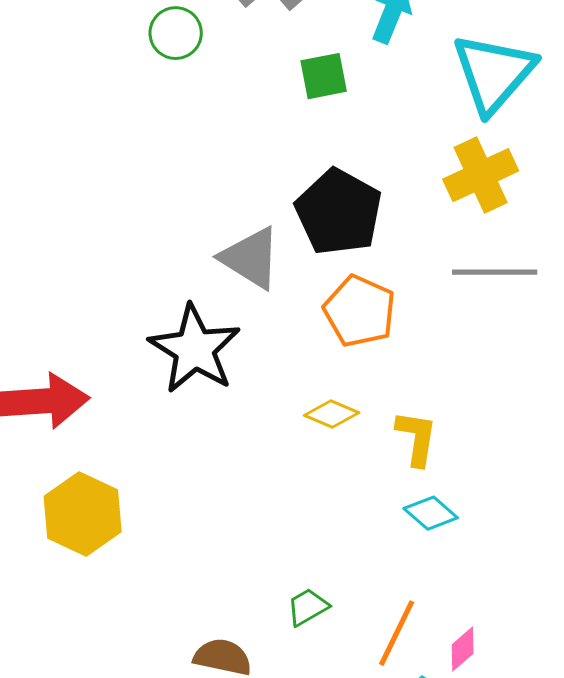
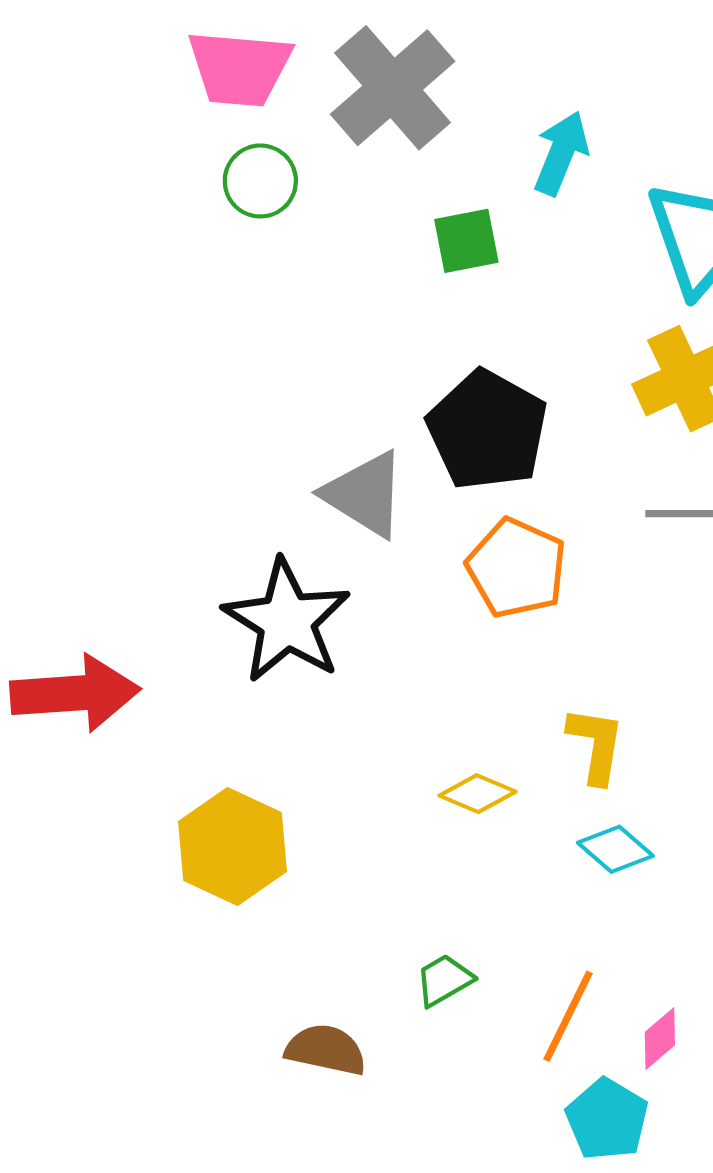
yellow diamond: (332, 414) -> (478, 794), moved
yellow hexagon: (83, 514) -> (232, 846), moved

